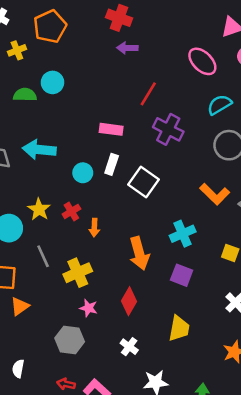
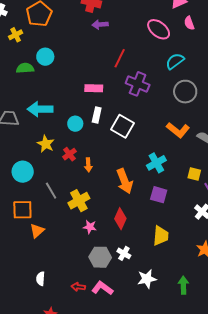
yellow star: (39, 209) -> (46, 144), moved
gray hexagon: (70, 340) -> (100, 257), moved

